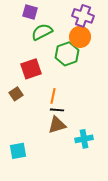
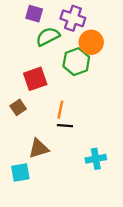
purple cross: (83, 16) -> (73, 18), moved
brown triangle: (57, 125) -> (39, 148), moved

